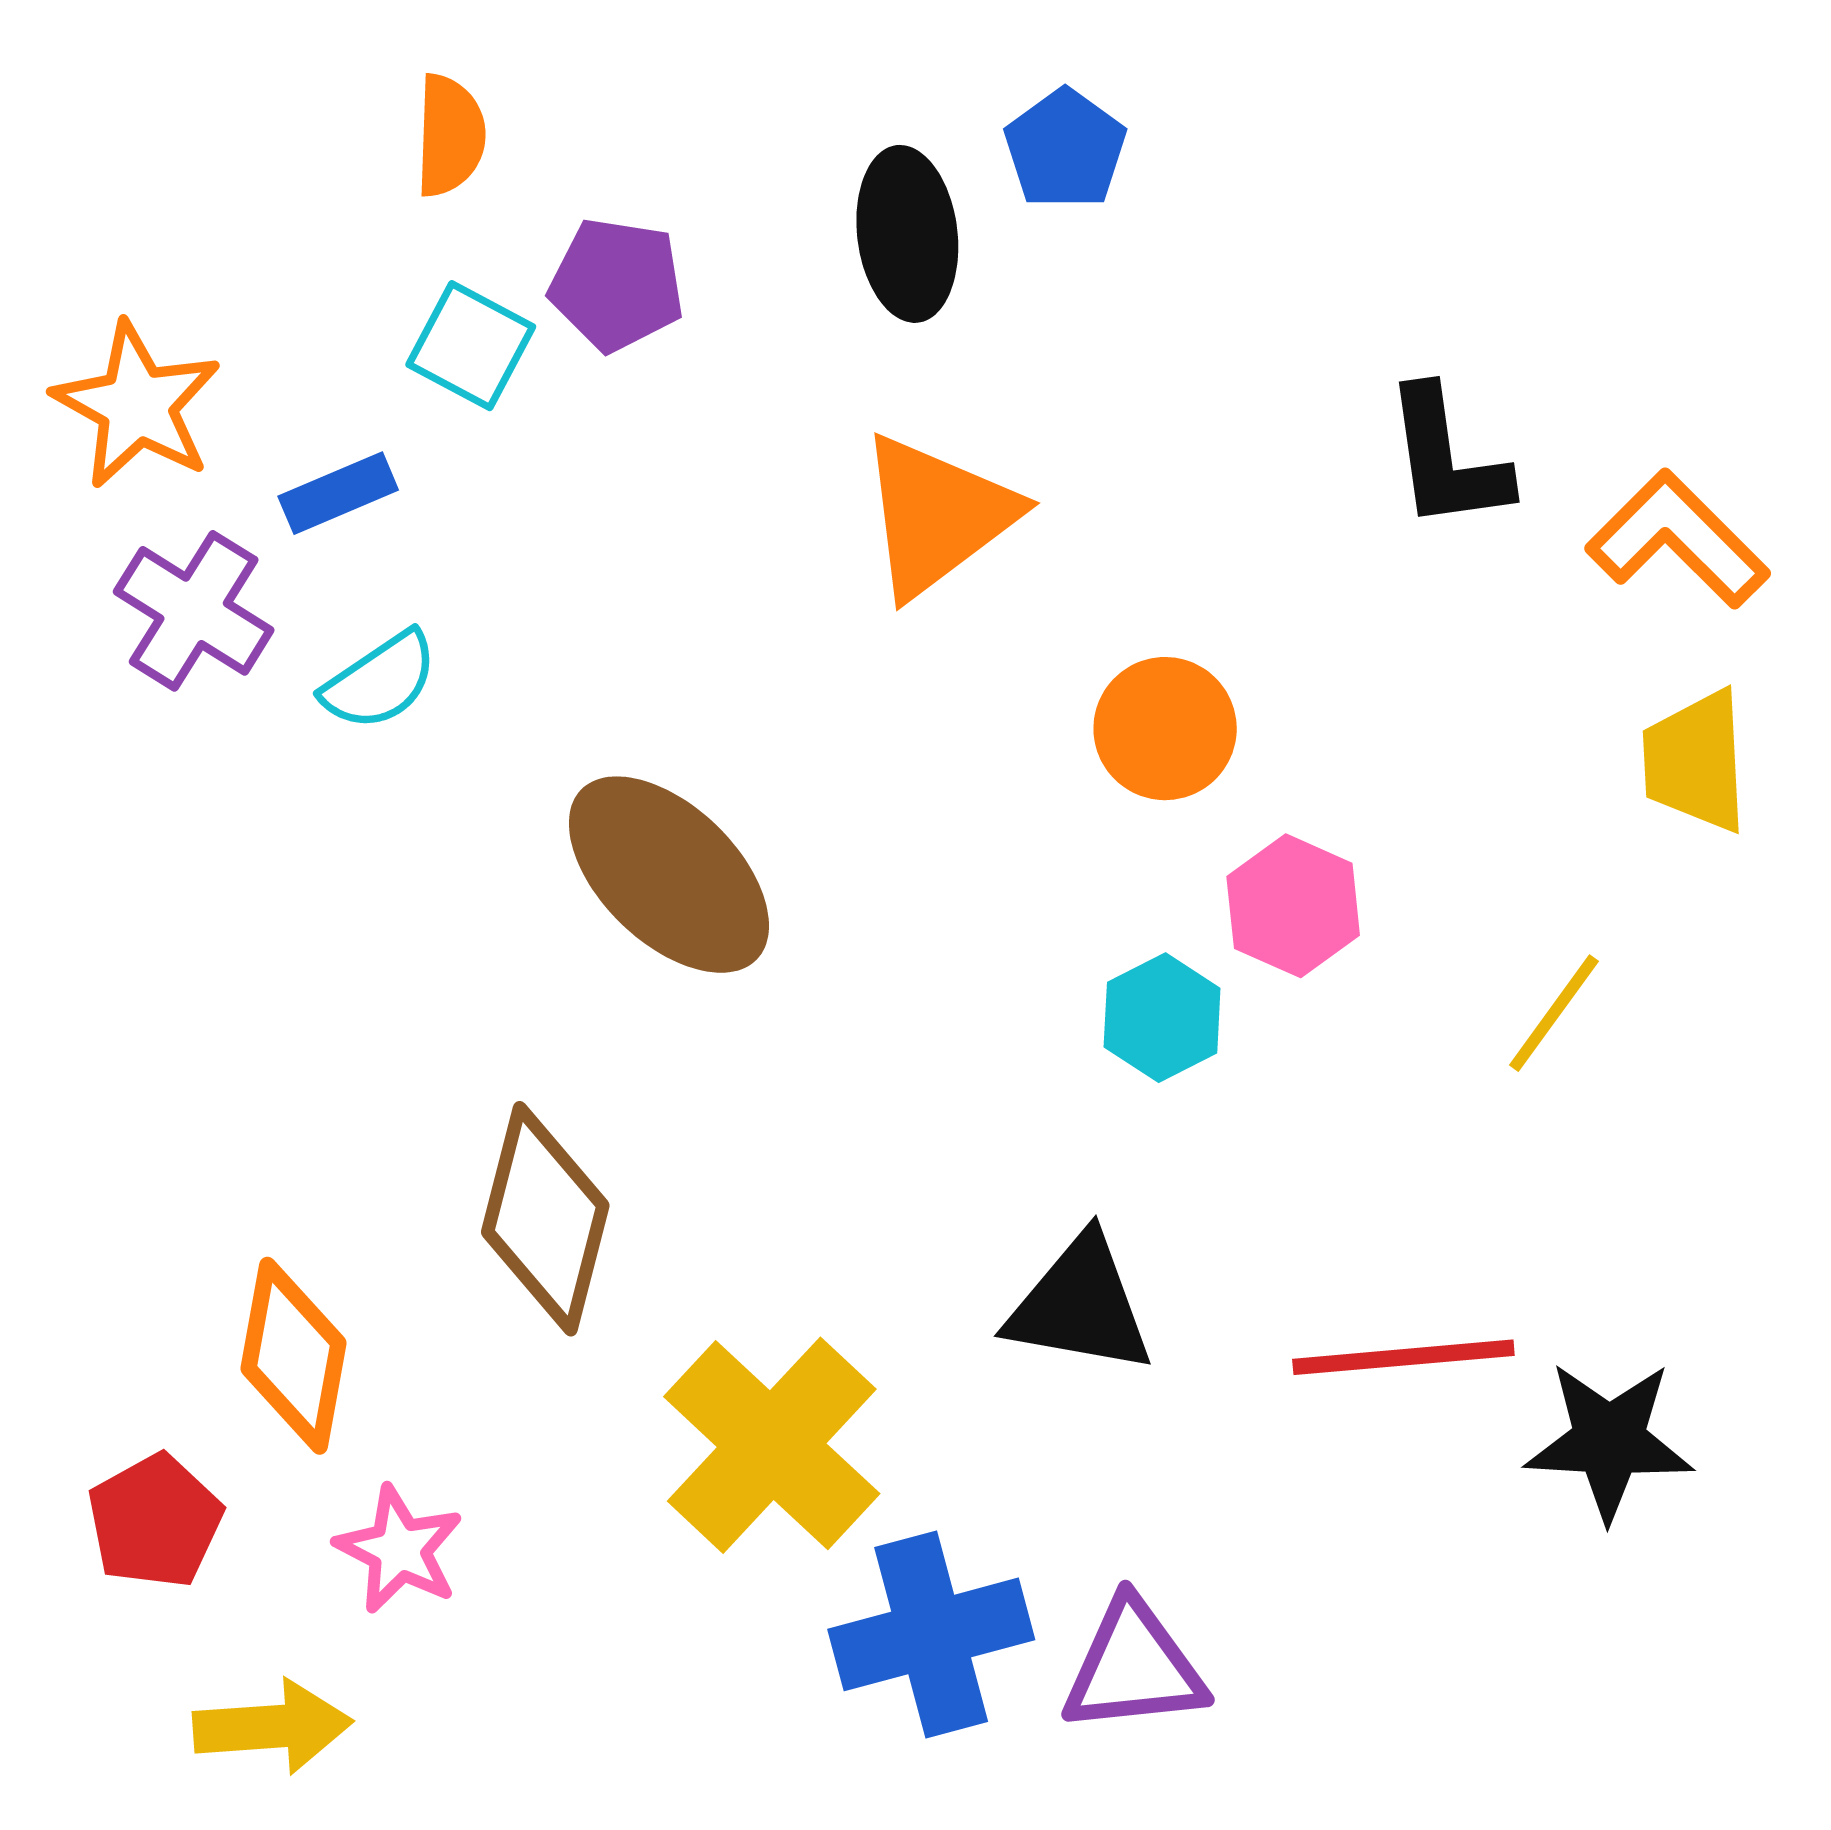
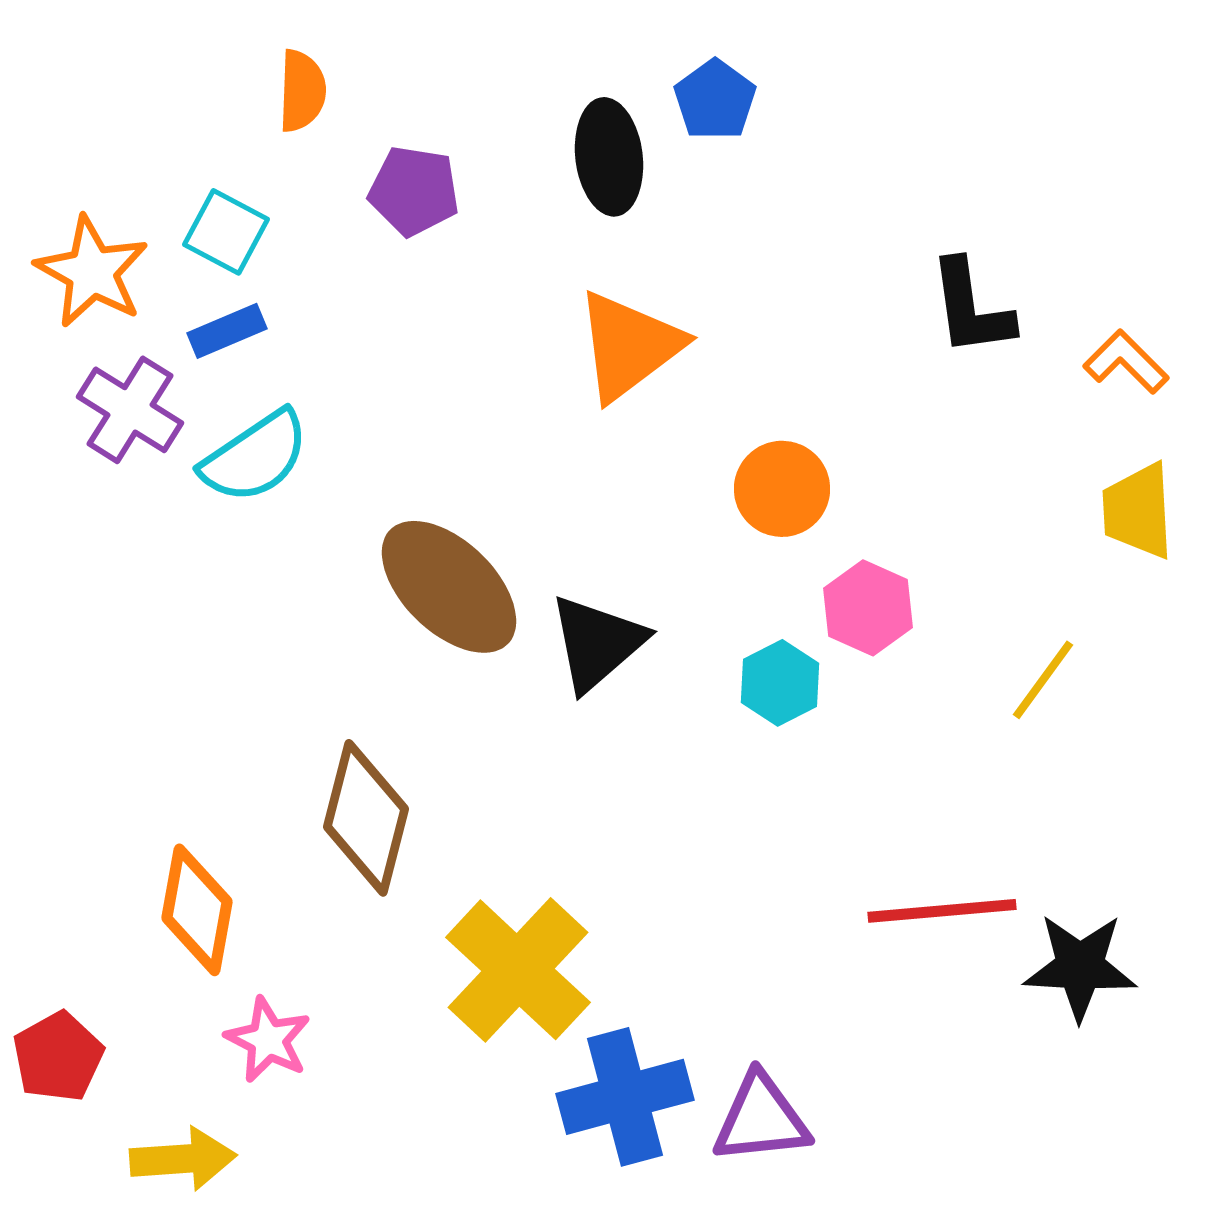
cyan square: (471, 346) -> (226, 232), moved
orange L-shape: (1678, 539) -> (1126, 362), size x0.7
cyan semicircle: (380, 681) -> (255, 457), size x1.4
black triangle: (1080, 1305) -> (597, 643), moved, turned -51
red pentagon: (155, 1521) -> (58, 1057), moved

